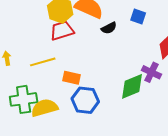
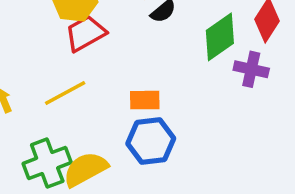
orange rectangle: (72, 78) -> (145, 100), moved
green diamond: (132, 86) -> (220, 37), moved

